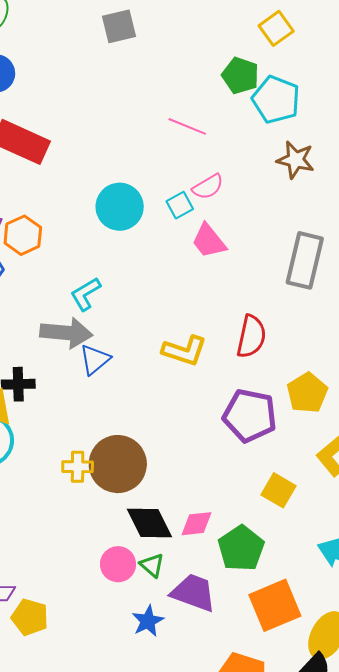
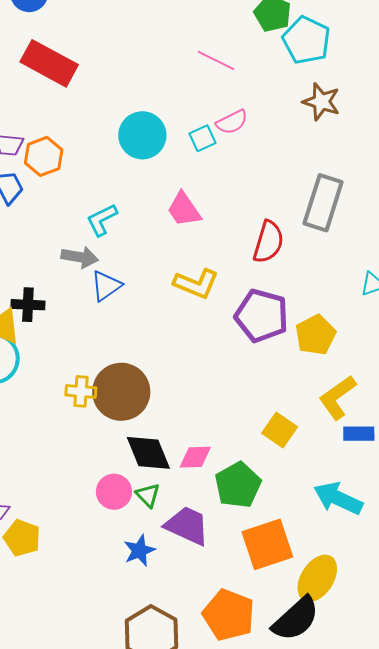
pink trapezoid: (209, 241) -> (184, 209), moved
gray arrow: (66, 333) -> (80, 257), size x0.7
red semicircle: (251, 337) -> (268, 242), moved
purple pentagon: (250, 416) -> (262, 316), moved

